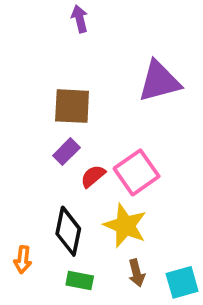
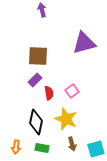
pink square: (137, 172) -> (72, 91), size x0.6
red semicircle: (93, 176) -> (49, 93), turned 120
orange arrow: (23, 260) -> (16, 147), moved

